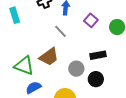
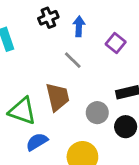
brown trapezoid: (49, 57) -> (58, 97), turned -65

